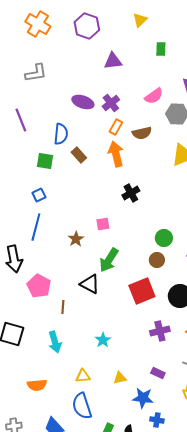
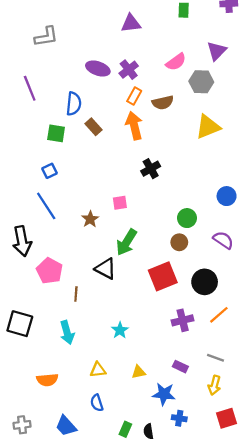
blue line: (36, 227) -> (46, 206), turned -48
blue semicircle: (82, 406) -> (97, 403), size x0.6

